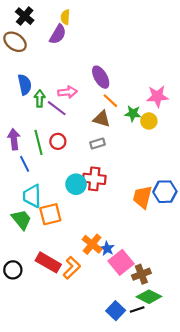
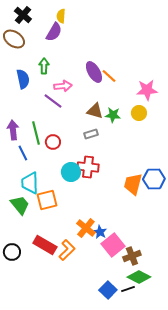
green arrow: (40, 99) -> (44, 66), moved
orange line: (110, 101) -> (109, 76), moved
green star: (133, 114) -> (113, 115), moved
red circle: (58, 141) -> (53, 142), moved

